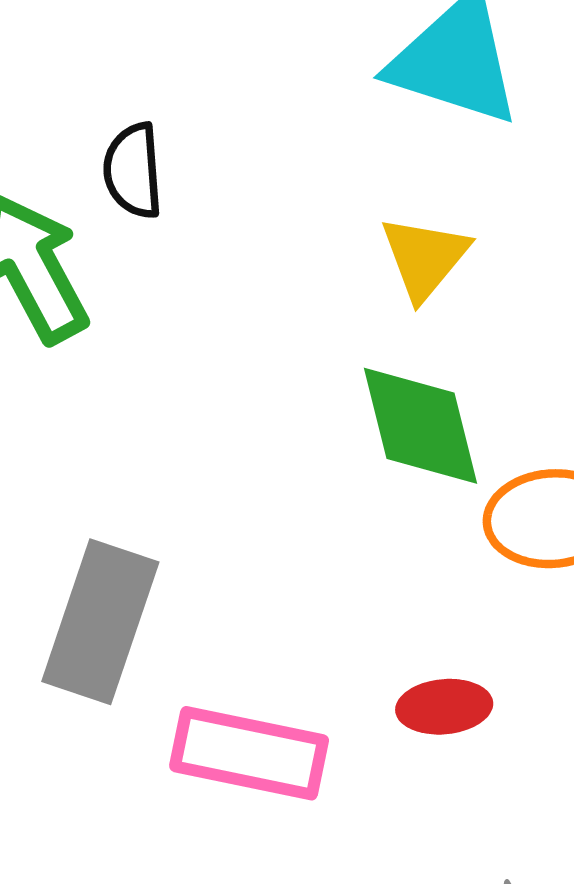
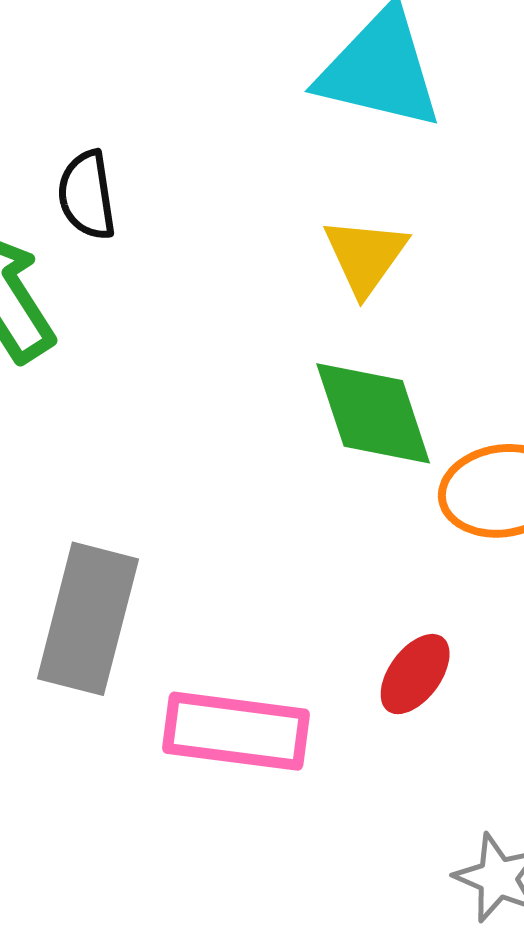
red ellipse: (444, 707) -> (415, 674), turned -44

